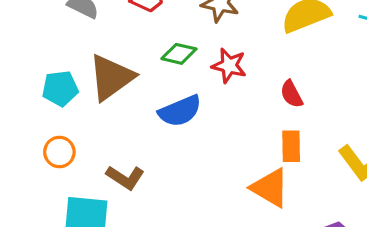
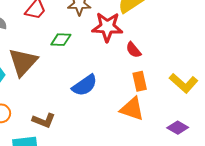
red star: (229, 66) -> (107, 27), moved, size x1.4
blue semicircle: (180, 111) -> (85, 85), moved

